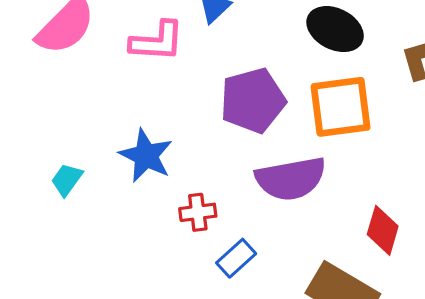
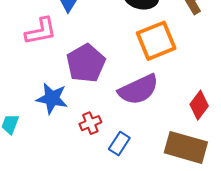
purple pentagon: (253, 100) -> (86, 63), moved
red diamond: (383, 230) -> (199, 105), turned 36

